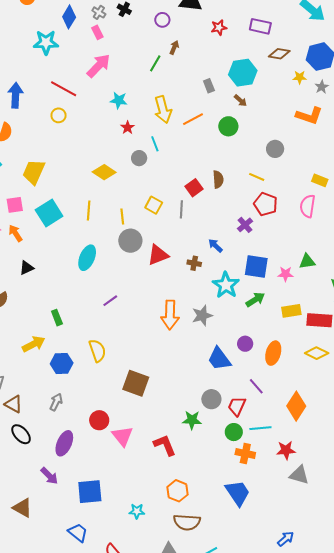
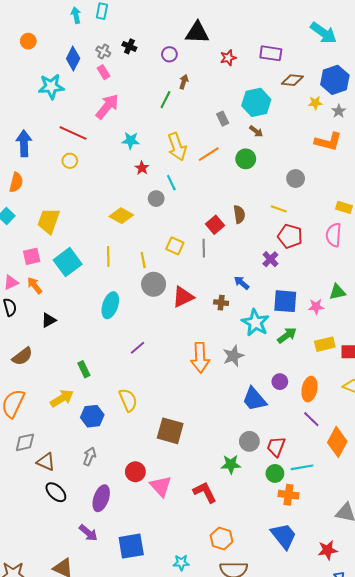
purple line: (256, 386) -> (311, 419), moved
red star: (286, 450) -> (328, 550), moved

